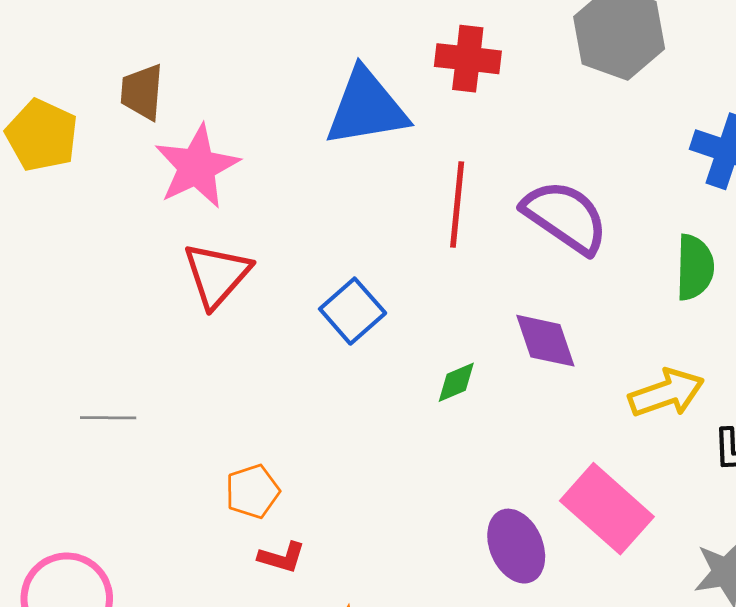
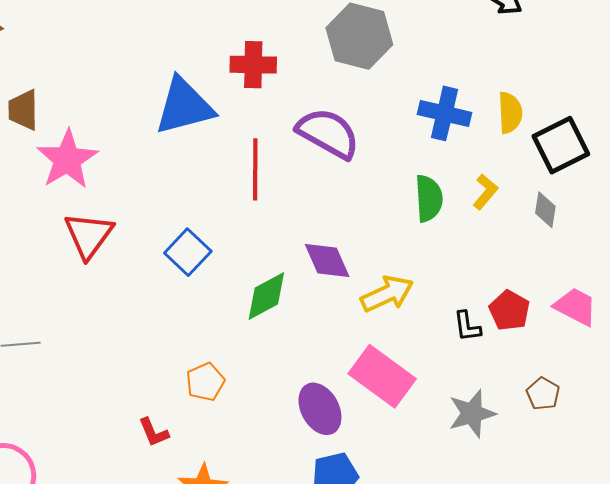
purple semicircle: (565, 217) -> (328, 133), moved
green diamond: (456, 382) -> (266, 296), size x1.6
yellow arrow: (666, 393) -> (387, 294), moved
orange pentagon: (252, 491) -> (205, 382), moved
red L-shape: (282, 557) -> (154, 432), turned 56

